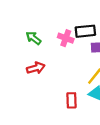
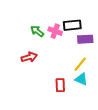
green arrow: (33, 38) -> (37, 31), moved

